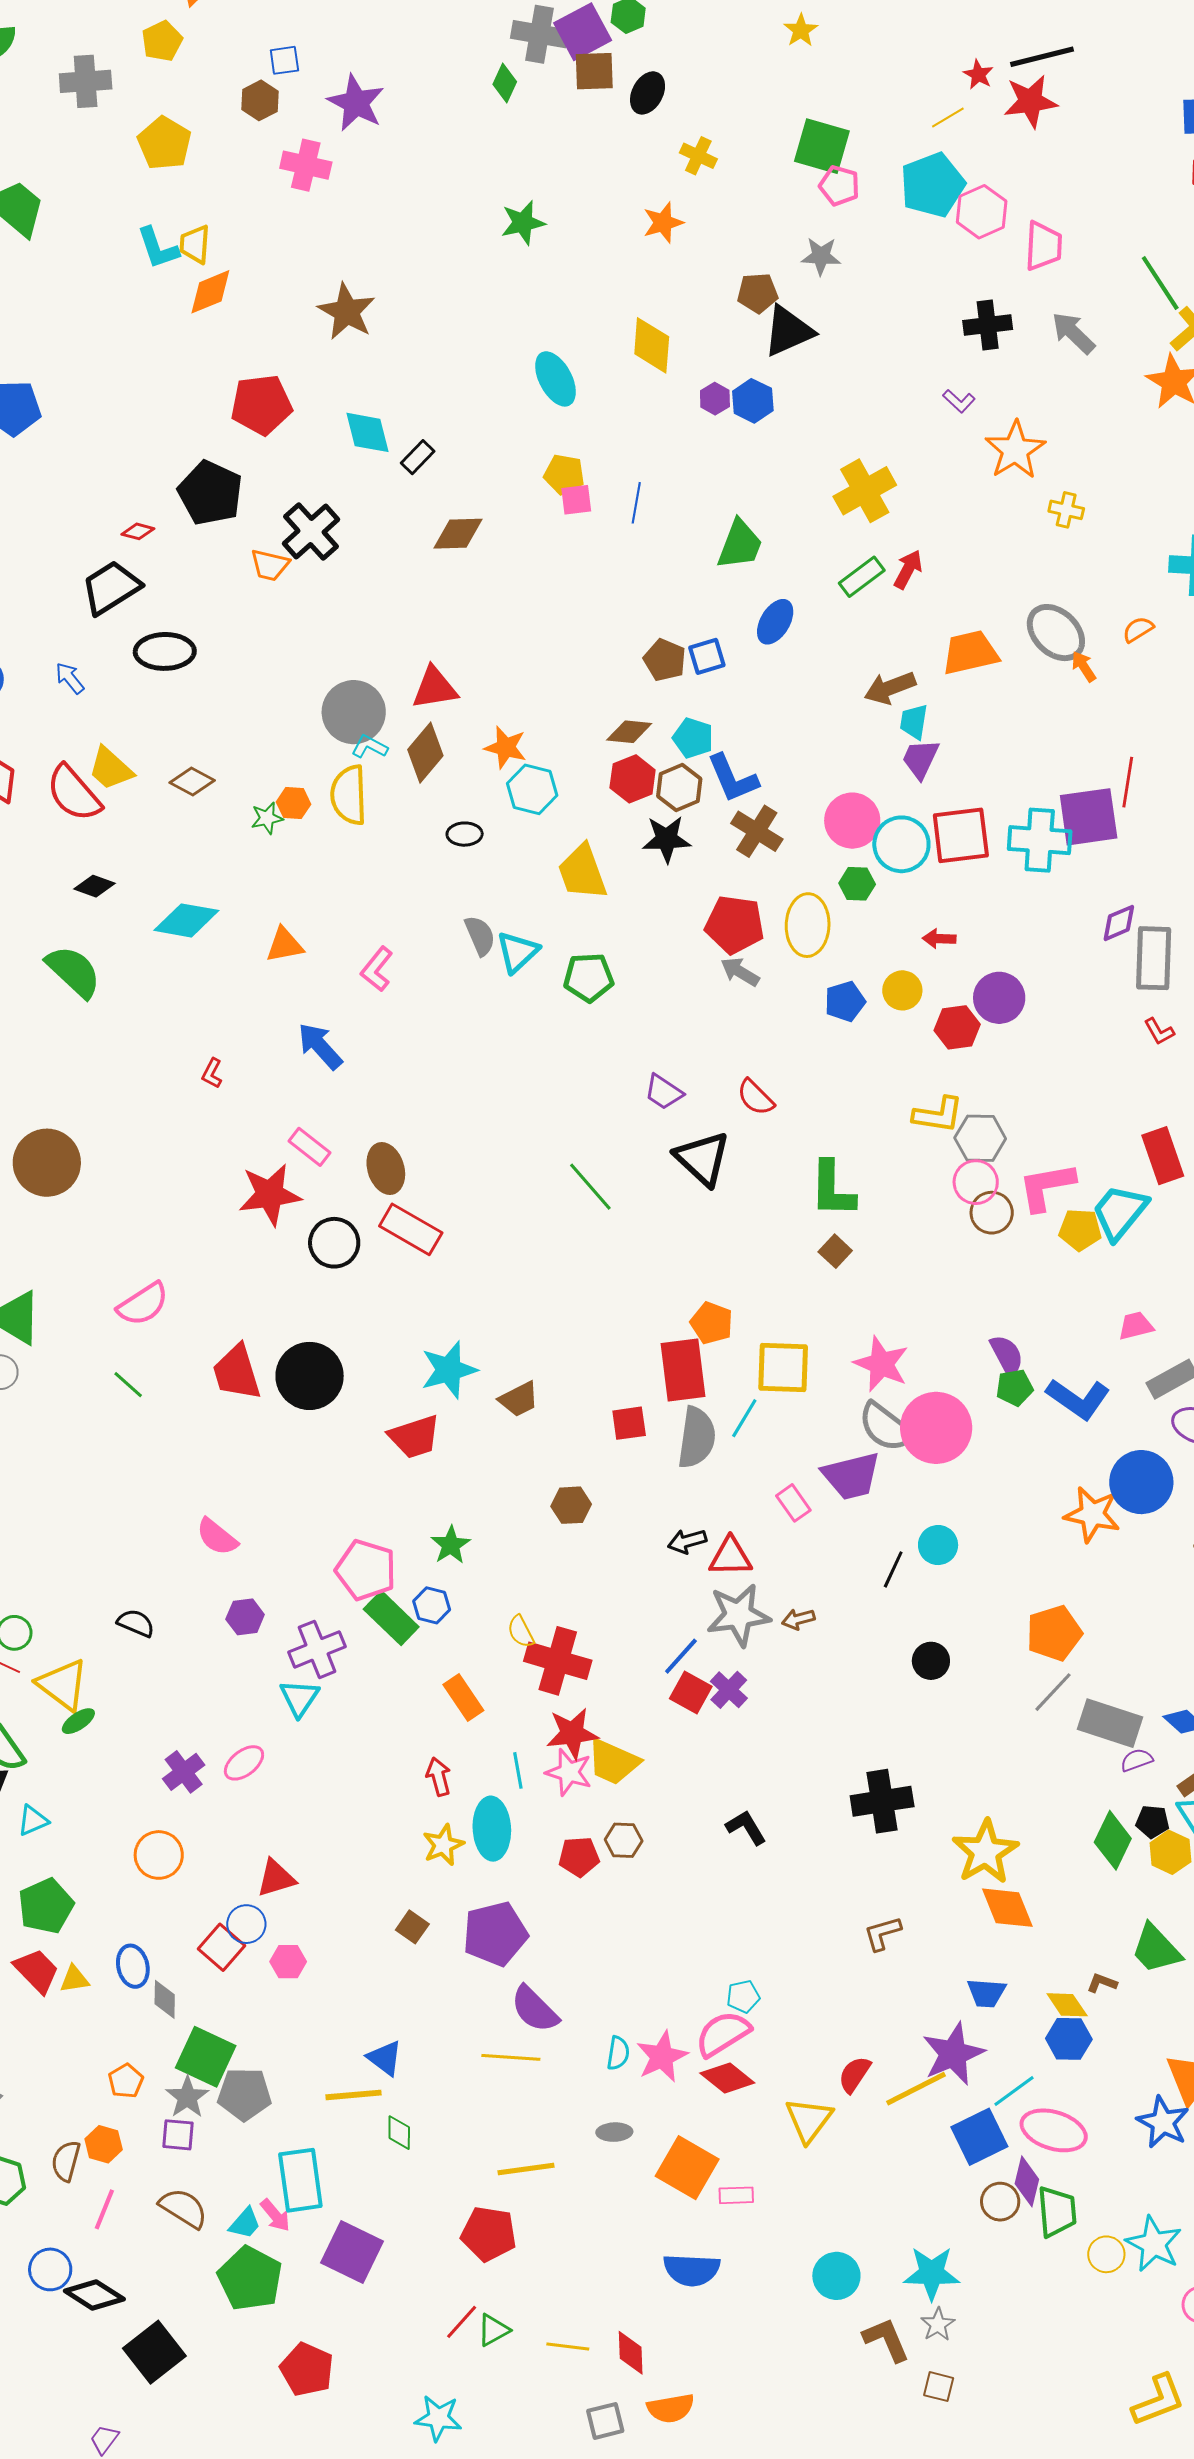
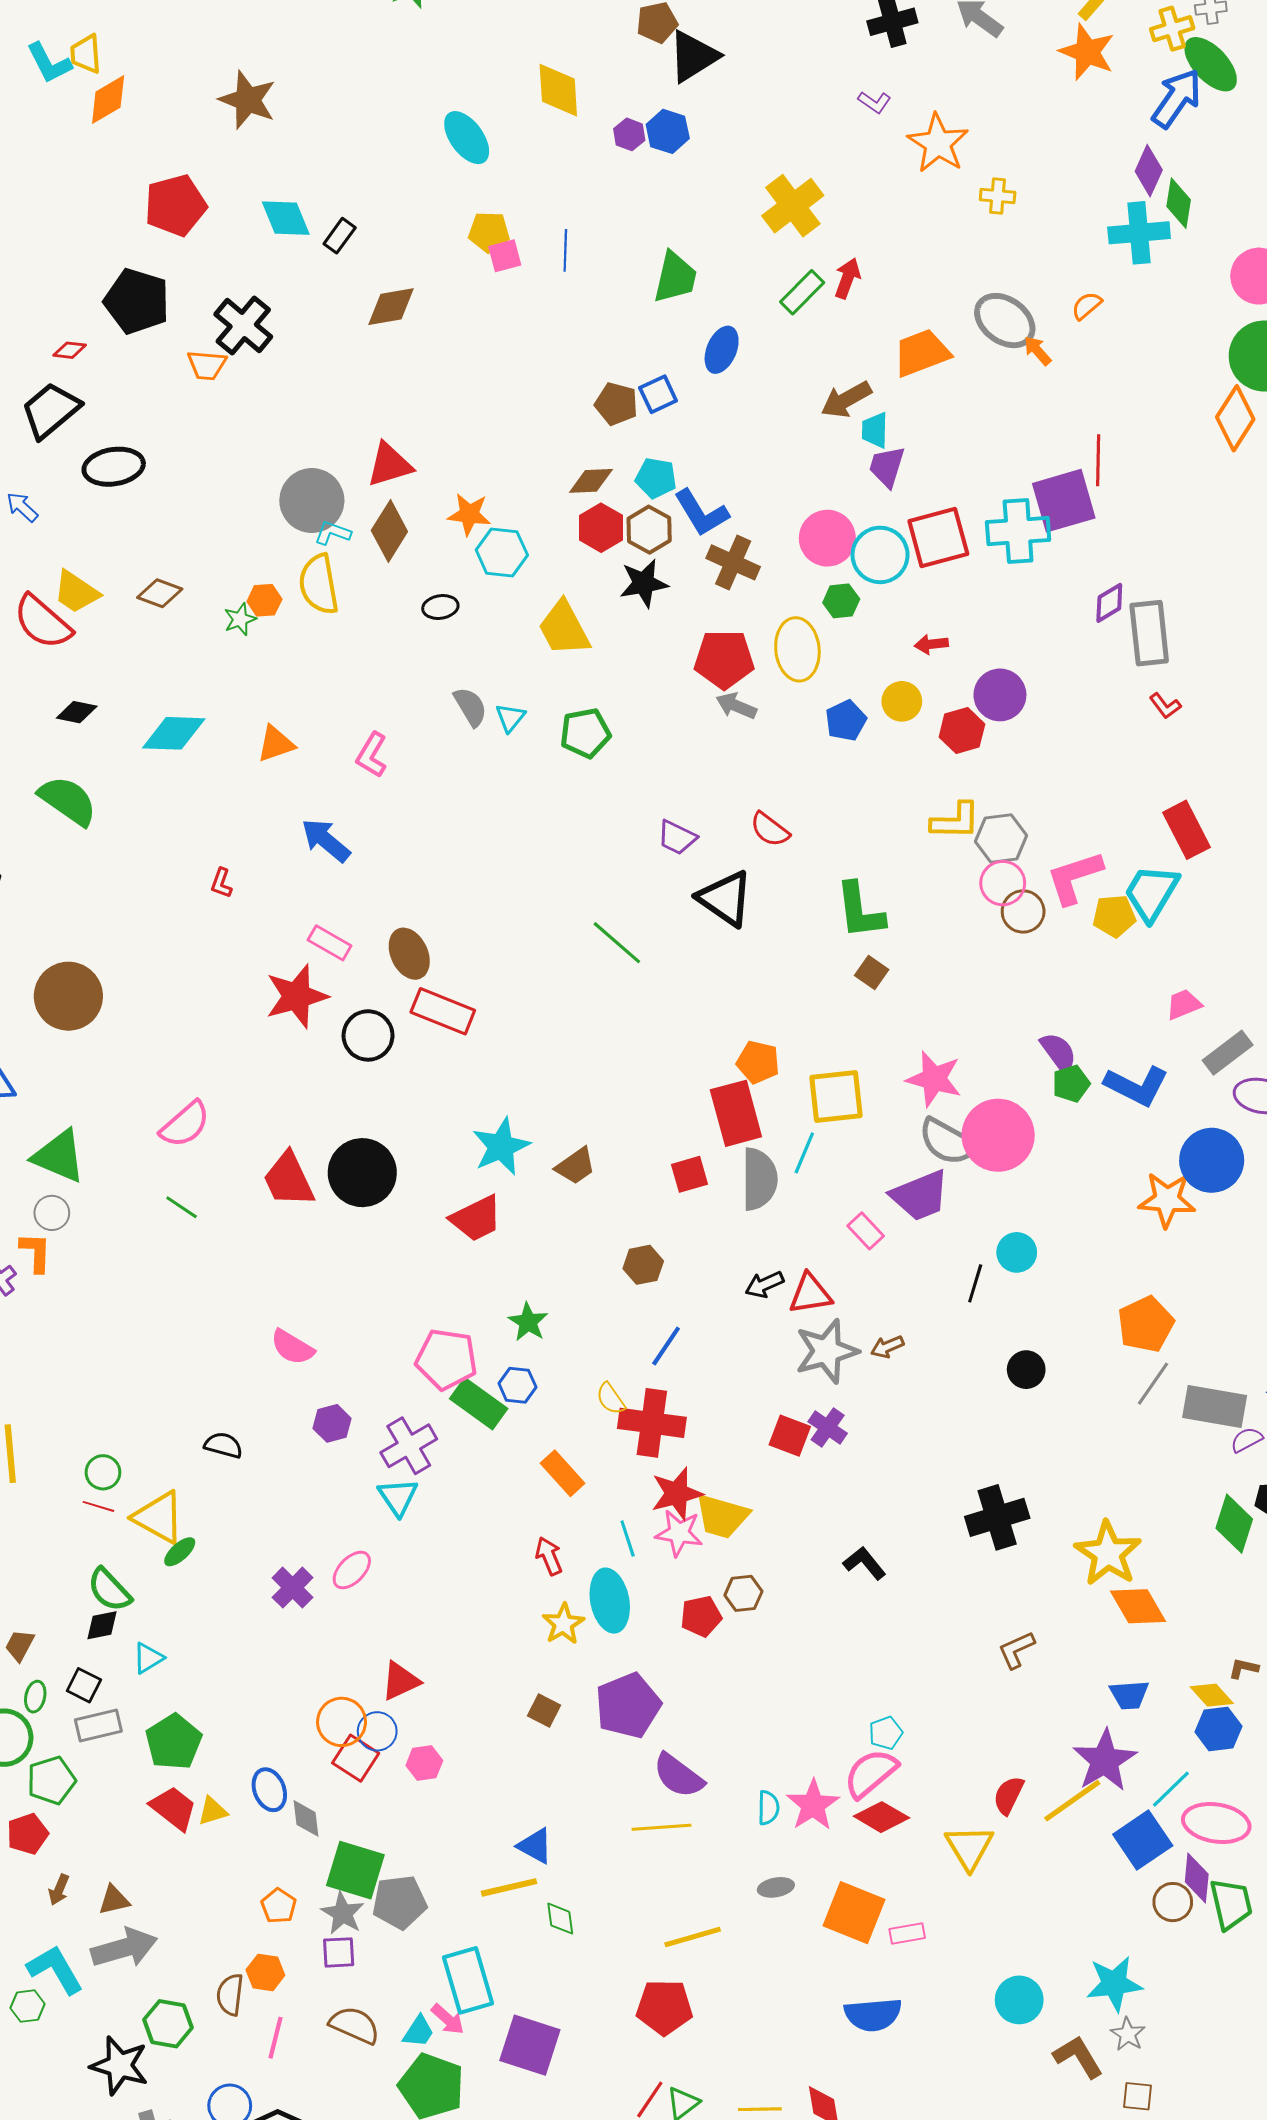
cyan triangle: (517, 952) -> (510, 718), size x0.7
blue line: (681, 1656) -> (666, 1346), moved
orange circle: (159, 1855) -> (342, 1722), moved

